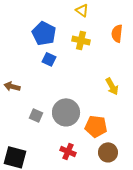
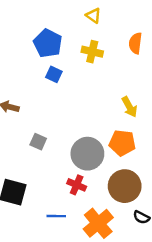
gray circle: (66, 112) -> (87, 154), moved
orange pentagon: (96, 126) -> (122, 143), moved
brown circle: (108, 152) -> (125, 186), size x1.4

